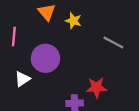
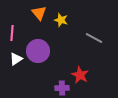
white triangle: (22, 79) -> (16, 59), moved
red star: (96, 87) -> (80, 75), turned 30

